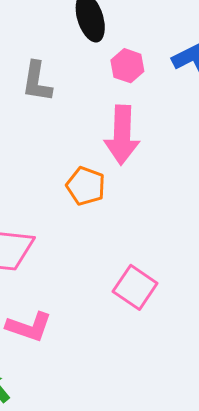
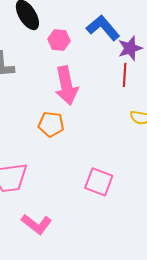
pink L-shape: (29, 327) -> (37, 224), turned 32

